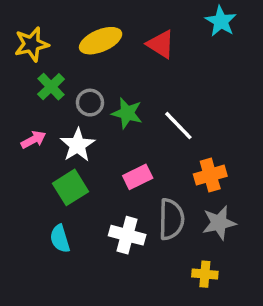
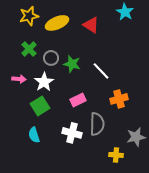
yellow star: (32, 44) -> (29, 16), moved
pink arrow: (33, 140) -> (19, 79), turned 32
gray star: (219, 223) -> (136, 137), moved

